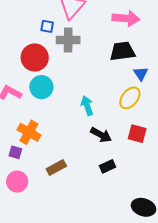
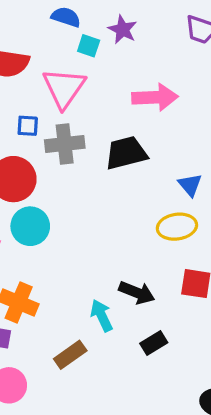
black trapezoid: (122, 51) -> (126, 153), moved
yellow ellipse: (130, 98) -> (177, 227), turned 50
cyan arrow: (87, 106) -> (102, 316), moved

